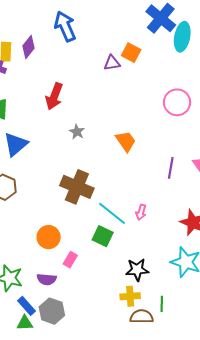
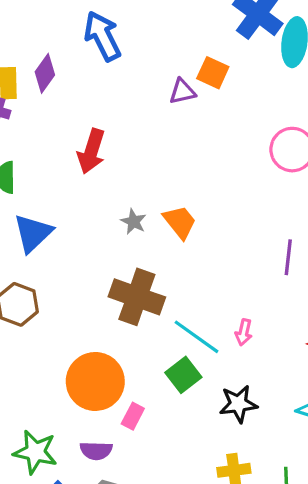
gray star: (77, 132) -> (134, 222), moved
orange trapezoid: (126, 141) -> (180, 222), moved
green square: (103, 236) -> (183, 375), turned 30
orange circle: (49, 237) -> (95, 381), size x1.5
black star: (137, 270) -> (238, 404), moved

